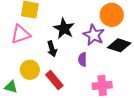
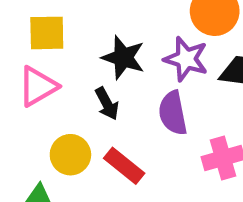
purple semicircle: (82, 59) -> (173, 113), size x1.5

